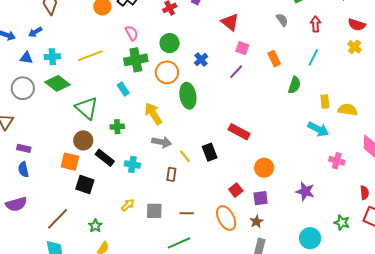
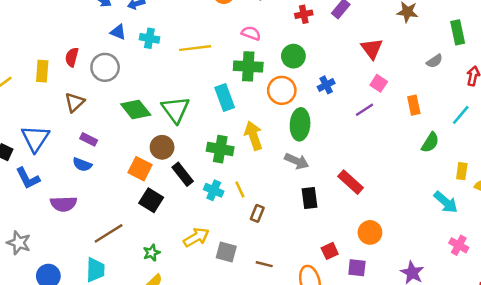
gray semicircle: (282, 20) -> (434, 61), turned 80
pink semicircle: (132, 33) -> (251, 33), turned -56
green diamond: (57, 83) -> (136, 110), moved
cyan rectangle: (123, 89) -> (225, 97), size x1.5
green cross: (117, 127) -> (220, 149), moved, size x1.5
gray arrow: (162, 142) -> (297, 161), moved
yellow line: (185, 156) -> (240, 189), moved
blue semicircle: (23, 169) -> (82, 164), turned -70
yellow arrow: (128, 205) -> (196, 237), size x1.5

